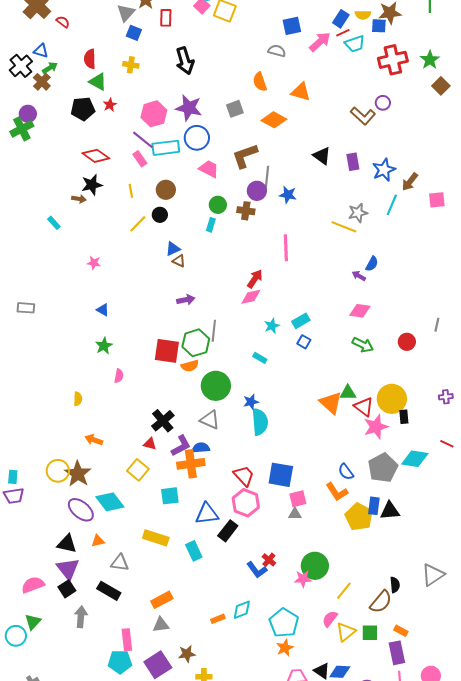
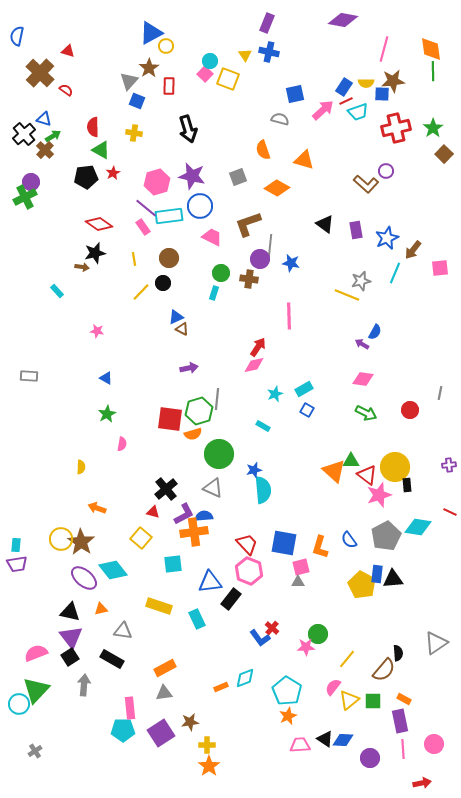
orange L-shape: (337, 492) -> (320, 547), moved, turned 50
green circle: (315, 566) -> (318, 634), size x0.7
green triangle: (33, 622) -> (36, 690), size x1.6

